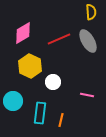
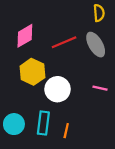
white circle: (53, 82) -> (58, 89), size x1.5
pink line: (87, 95) -> (100, 88), moved
cyan circle: (13, 101) -> (14, 124), moved

